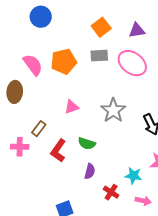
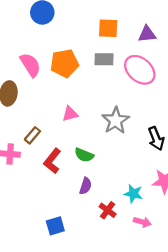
orange square: (101, 27) -> (108, 28), turned 36

